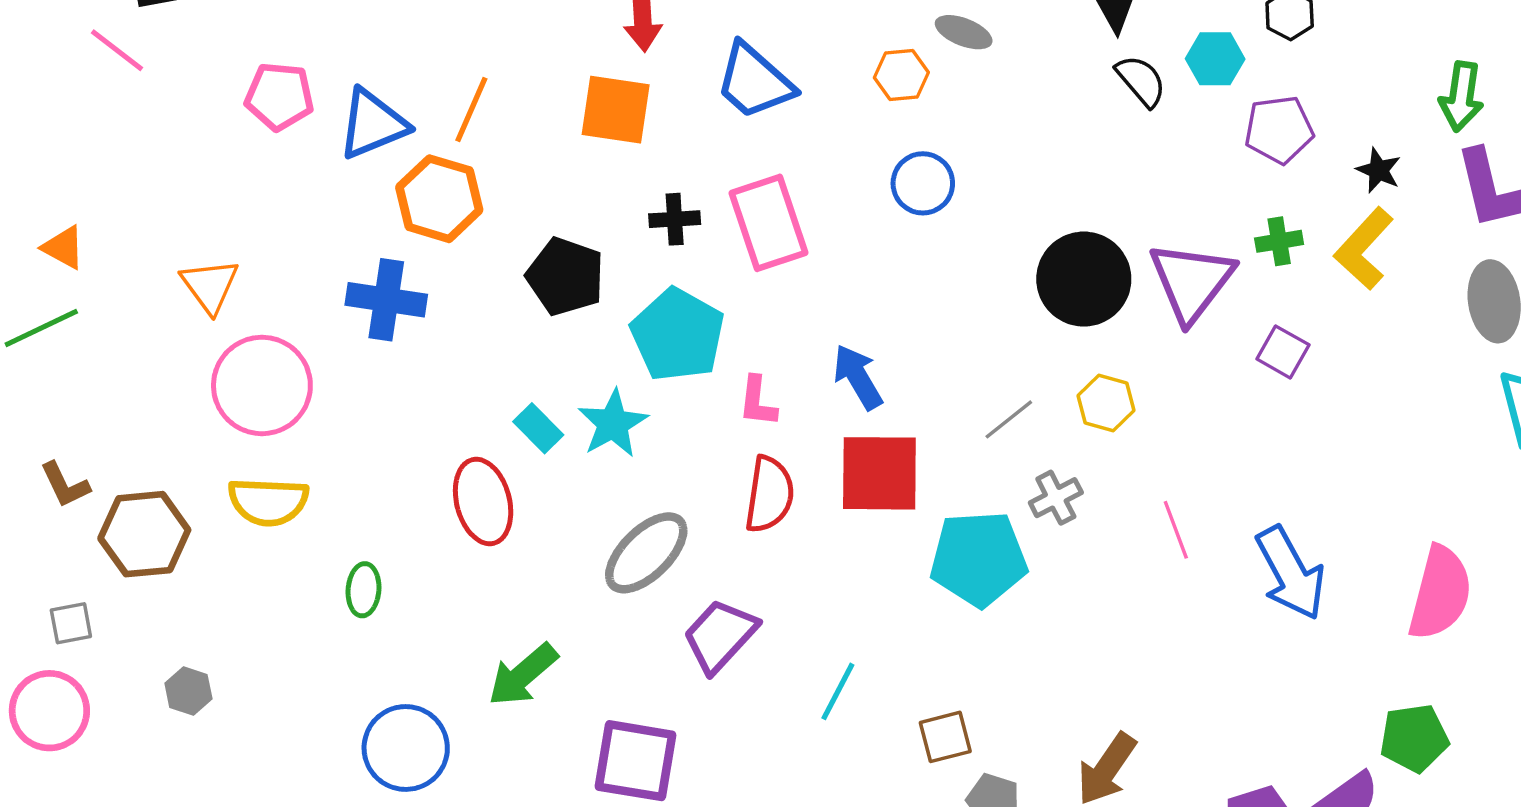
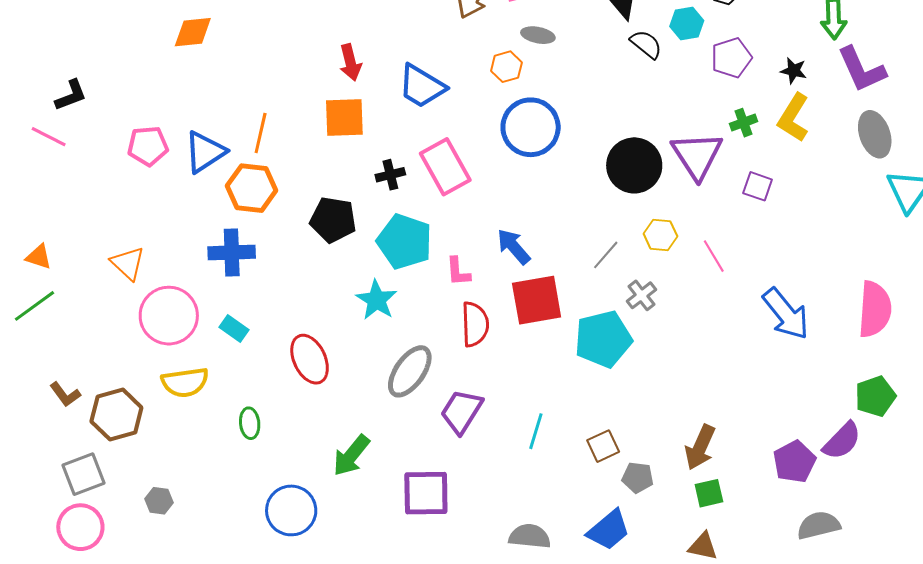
blue circle: (923, 183) -> (531, 127), size x1.6
cyan rectangle: (538, 428) -> (234, 328), moved
pink line: (1176, 530) -> (714, 256), moved
gray square: (71, 623) -> (84, 474), size x1.6

